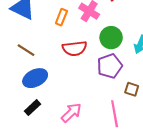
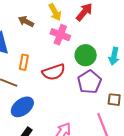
orange rectangle: (61, 17) -> (24, 62), moved

